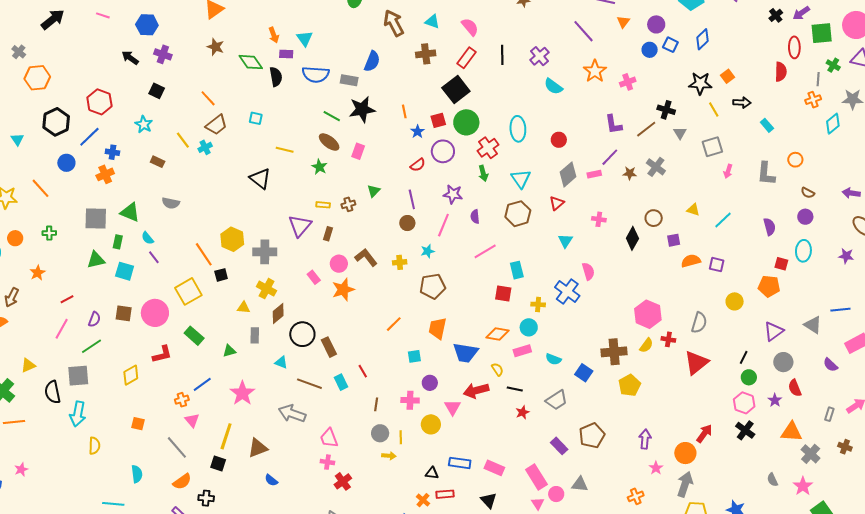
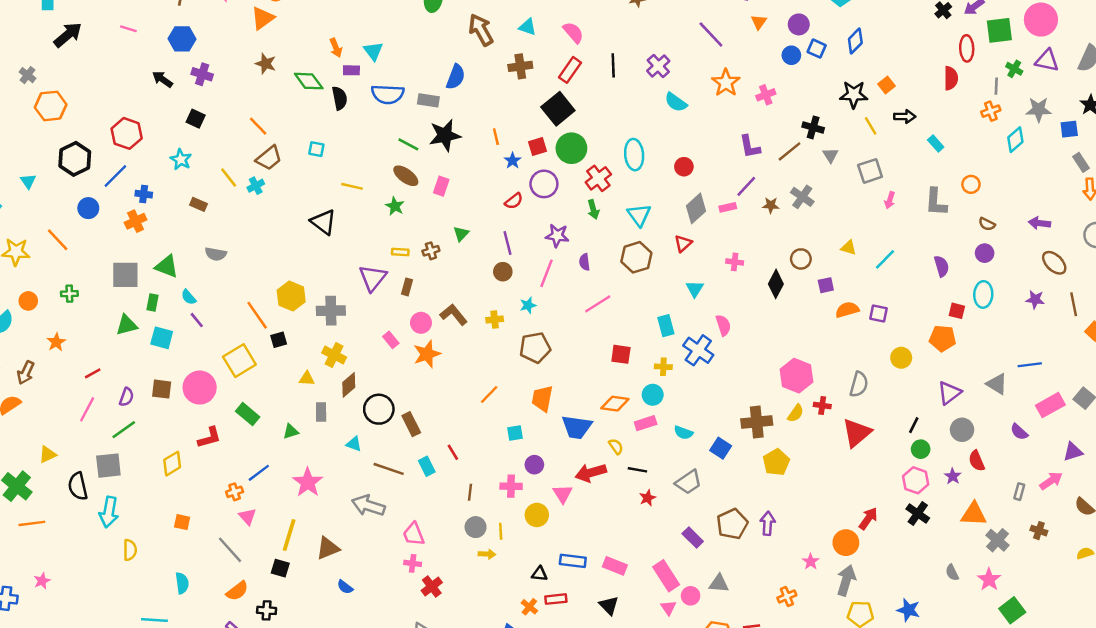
cyan rectangle: (517, 270) -> (666, 326), moved
purple arrow: (645, 439) -> (768, 523), moved

